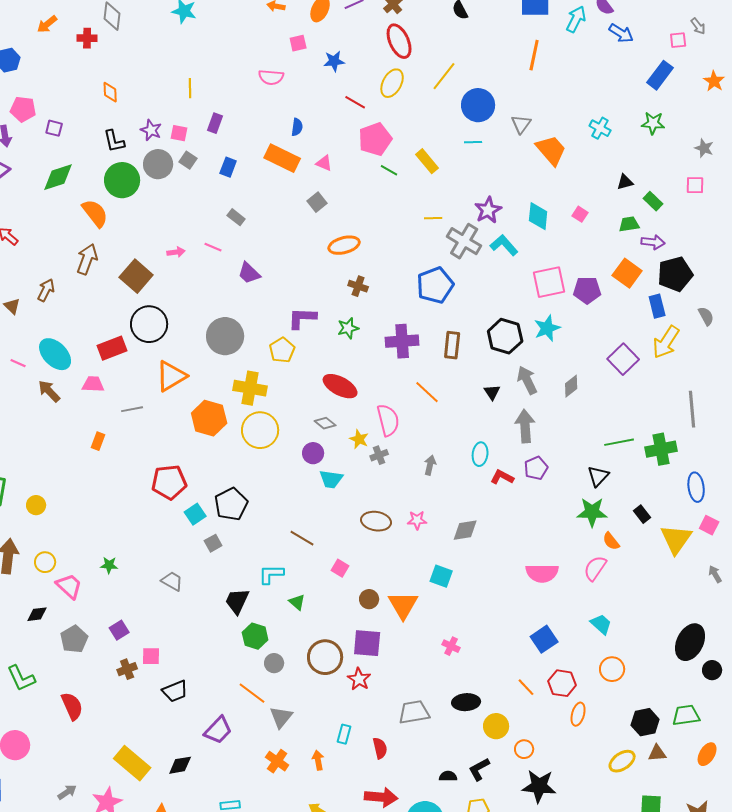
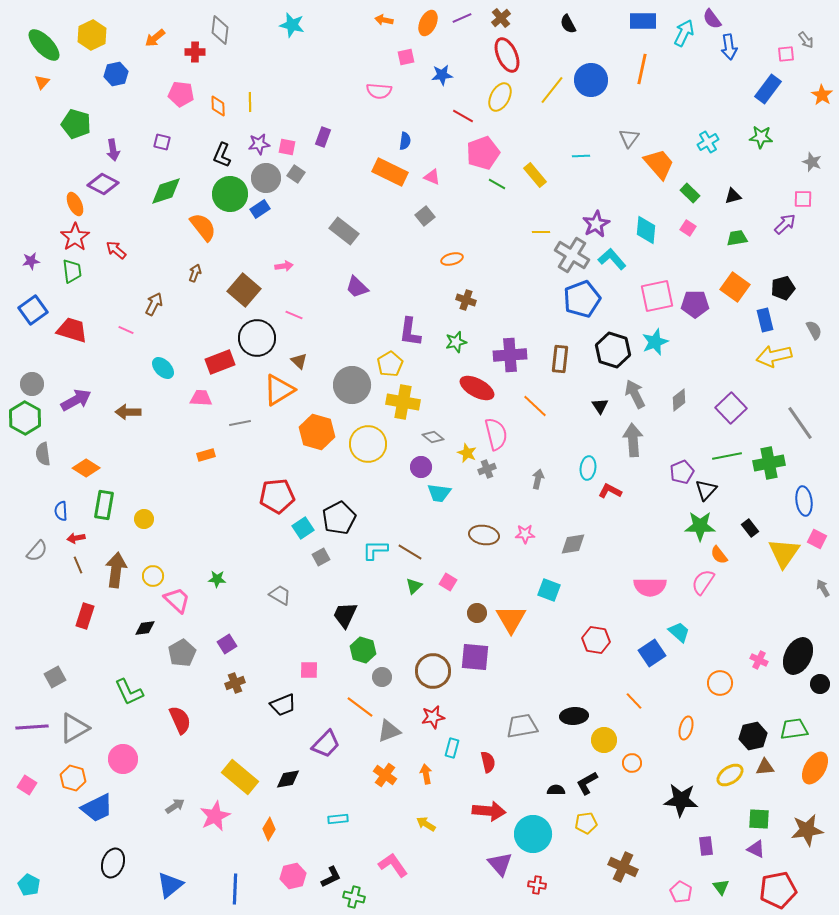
blue arrow: (621, 33) -> (729, 47), turned 50
yellow line: (190, 88) -> (250, 102), moved
blue circle: (478, 105) -> (591, 80), moved
pink pentagon: (23, 109) -> (181, 94), moved
cyan cross: (600, 128) -> (708, 142), turned 30
purple star: (151, 130) -> (259, 144), turned -30
black L-shape: (114, 141) -> (222, 155), turned 35
blue rectangle: (228, 167) -> (260, 209), moved, turned 36
green rectangle: (653, 201) -> (690, 193), moved
gray rectangle: (236, 217) -> (344, 231), size x1.6
purple arrow: (653, 242) -> (785, 224), moved, turned -50
orange ellipse: (344, 245) -> (452, 259), size x0.7
pink line: (213, 247) -> (294, 315), moved
brown arrow: (87, 259) -> (195, 273), size x0.6
black pentagon: (675, 274) -> (783, 288), size x0.7
blue pentagon: (435, 285) -> (582, 299), moved
brown triangle: (12, 306) -> (299, 361), moved
purple L-shape: (302, 318) -> (410, 332), turned -84
gray circle: (225, 336) -> (352, 385), moved
yellow arrow: (666, 342) -> (774, 356), turned 44
cyan ellipse: (55, 354) -> (163, 368), size x0.7
purple square: (623, 359) -> (731, 408), moved
pink line: (18, 363) -> (126, 330), moved
red ellipse: (340, 386) -> (477, 388), moved
yellow cross: (250, 388) -> (403, 402), moved
brown arrow: (49, 391) -> (128, 412), moved, turned -45
gray line: (692, 409) -> (800, 423), turned -30
orange rectangle: (98, 441) -> (206, 455), turned 54
purple pentagon: (536, 468) -> (682, 472), moved
cyan L-shape: (271, 574) -> (375, 550), moved
green triangle: (297, 602) -> (414, 586), moved, turned 36
cyan trapezoid: (601, 624) -> (679, 632), moved
pink cross: (451, 646) -> (759, 660), moved
pink square: (151, 656) -> (309, 670), moved
red star: (359, 679) -> (433, 717), moved, turned 30
red hexagon: (562, 683) -> (596, 640), moved
gray triangle: (281, 717) -> (389, 731), turned 30
orange ellipse: (707, 754) -> (815, 768), size x1.4
black star: (539, 786) -> (681, 800), moved

